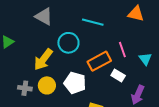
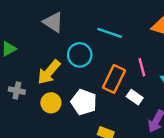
orange rectangle: (99, 61) -> (114, 79), turned -40
gray cross: (25, 88) -> (17, 91), moved

